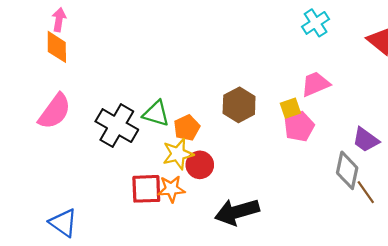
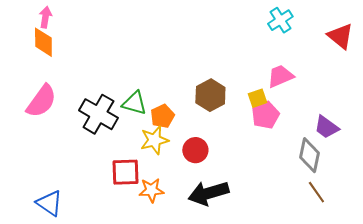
red circle: (200, 165) -> (195, 150), moved
orange star: (171, 189) -> (151, 190), moved
brown line: (366, 192) -> (316, 192), moved

